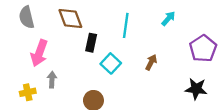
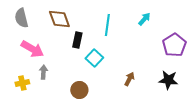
pink arrow: (39, 53) -> (32, 49), turned -80
brown arrow: (151, 62) -> (129, 79), moved

